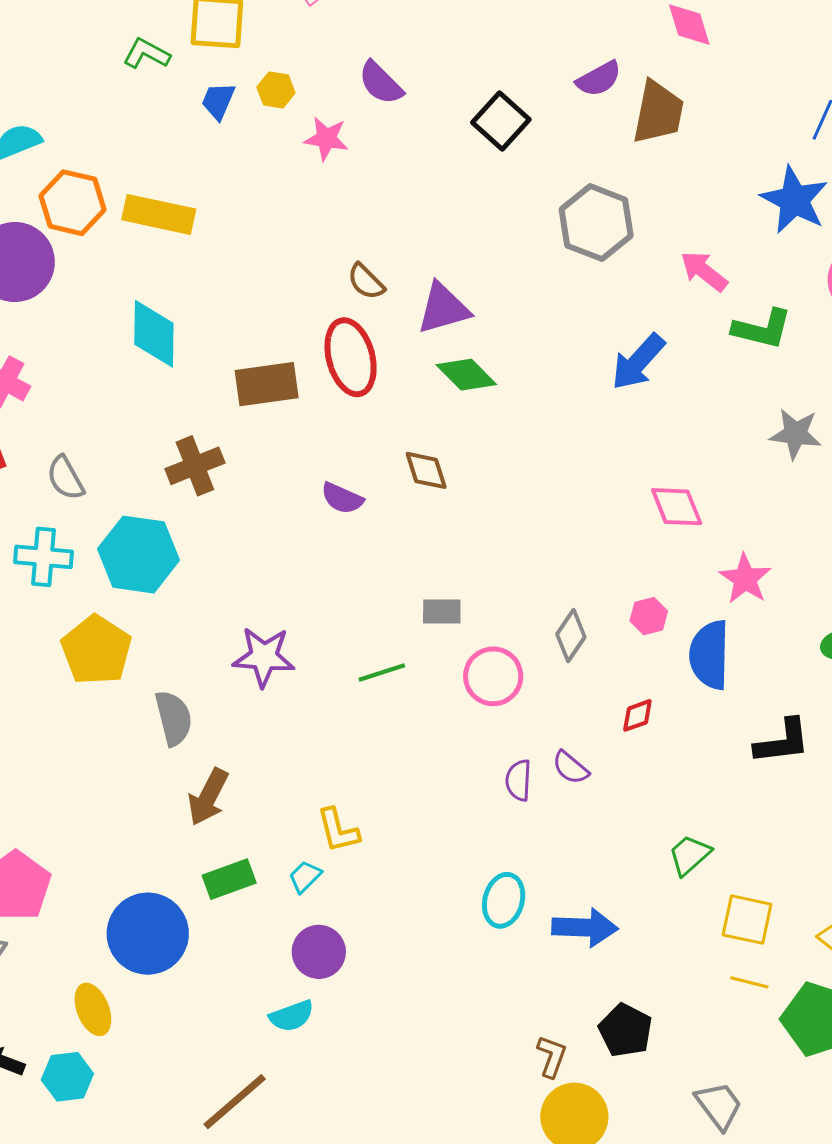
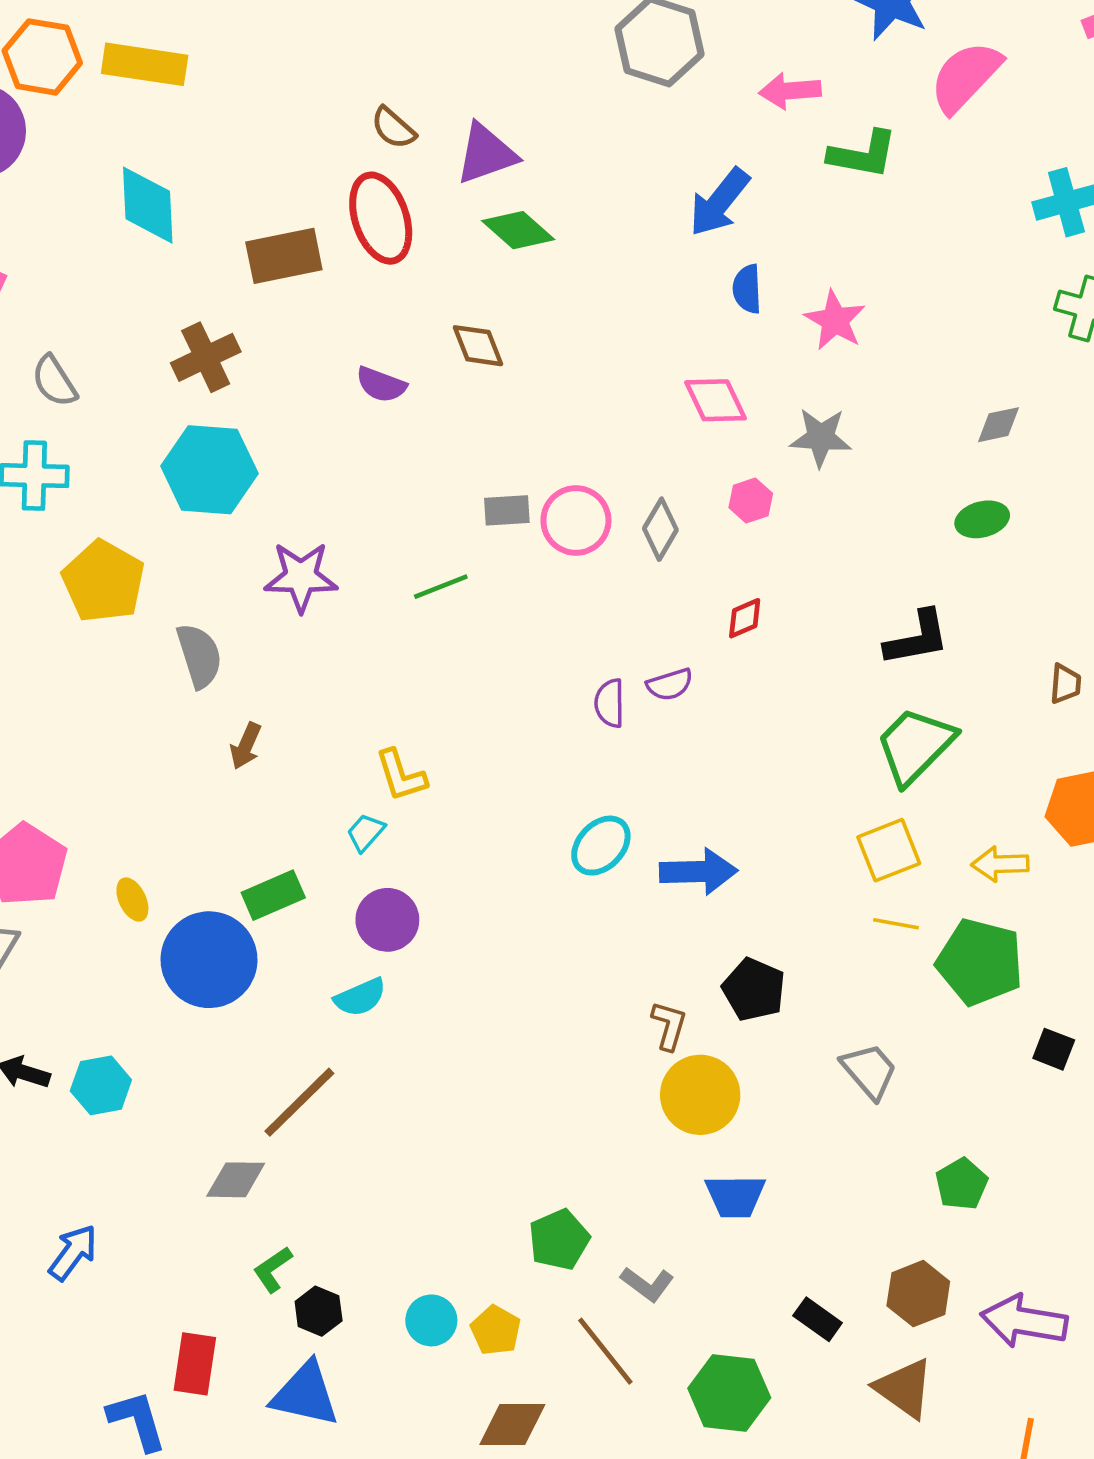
pink arrow: (704, 271) -> (790, 91), turned -39
gray star: (795, 434) -> (821, 437), moved
pink diamond: (677, 507) -> (715, 400), moved
cyan hexagon: (139, 555) -> (209, 470), moved
pink star: (745, 579) -> (835, 320), moved
blue semicircle: (709, 655) -> (747, 289), moved, size x0.6
pink circle: (493, 676) -> (576, 520), moved
purple semicircle: (571, 768) -> (670, 684), turned -54
brown arrow: (208, 797) -> (246, 746), size x0.7
green trapezoid: (690, 855) -> (915, 746), moved, size x1.6
green rectangle: (229, 879) -> (273, 895), moved
cyan ellipse: (504, 900) -> (601, 846), turned 32
yellow square: (747, 920) -> (889, 850), turned -30
blue circle: (148, 934) -> (209, 960), moved
yellow ellipse: (93, 1009) -> (132, 900), moved, size x0.7

